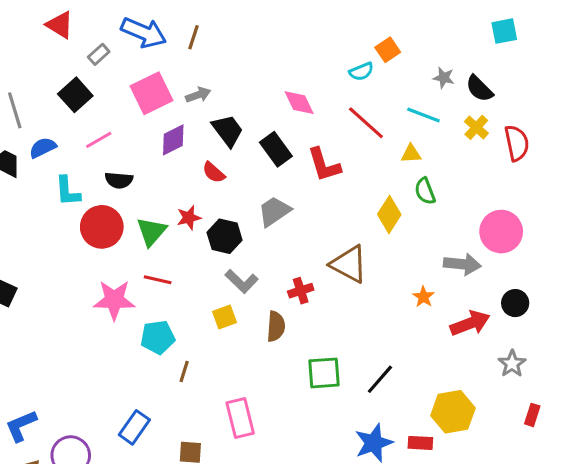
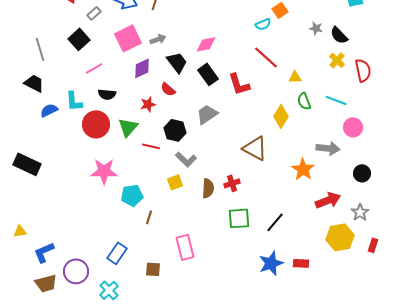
pink diamond: (299, 103) -> (206, 44), moved, turned -75
cyan line: (423, 115) -> (336, 100), moved
blue semicircle: (43, 148) -> (49, 110), moved
red star: (189, 218) -> (148, 104), moved
pink circle: (501, 232) -> (353, 127), size x0.7
red line: (158, 280) -> (151, 146), moved
red cross: (301, 291) -> (232, 183), moved
orange star: (423, 297) -> (303, 169), size x1.6
red arrow: (470, 323) -> (328, 200), moved
yellow hexagon: (453, 412) -> (340, 237), moved

